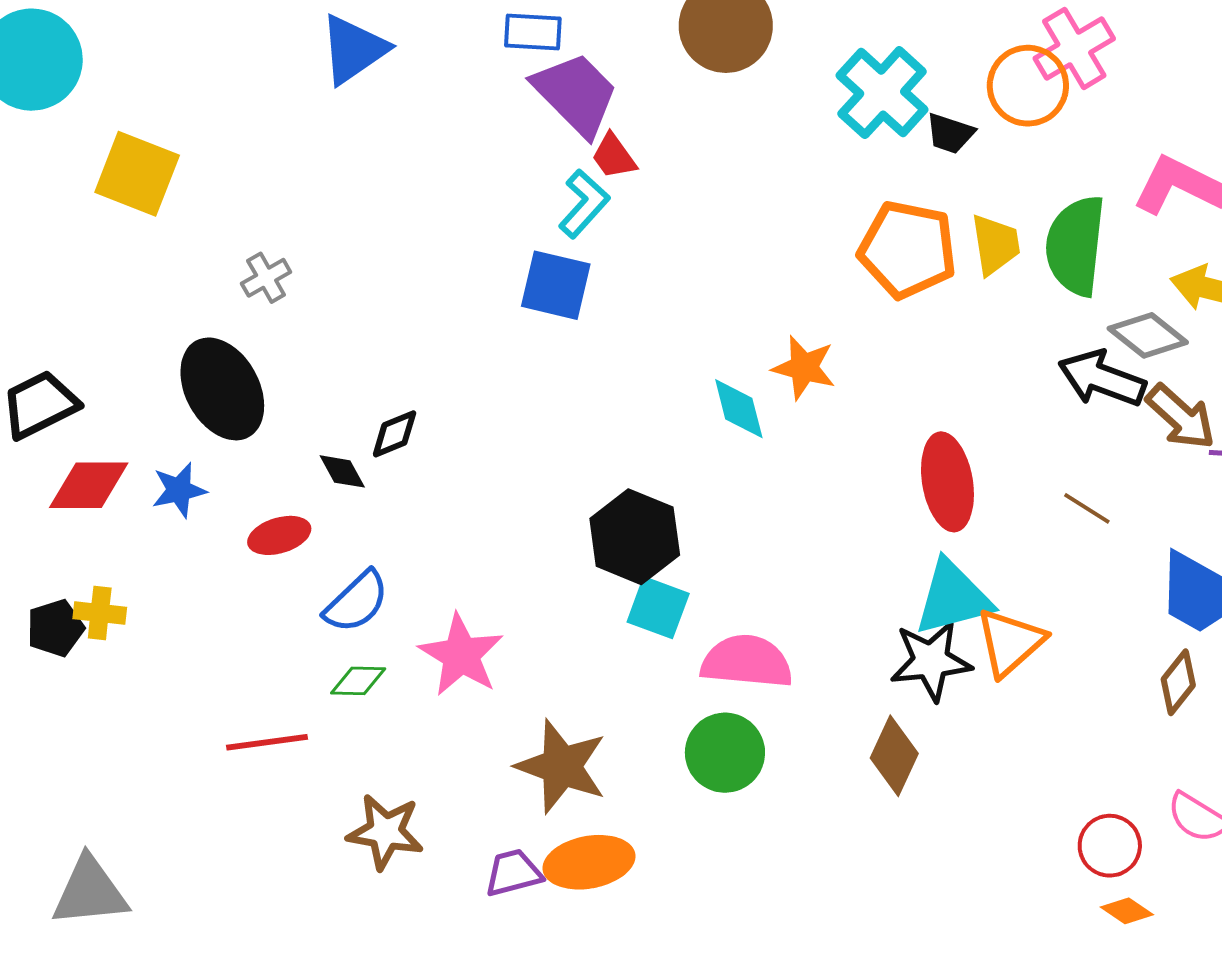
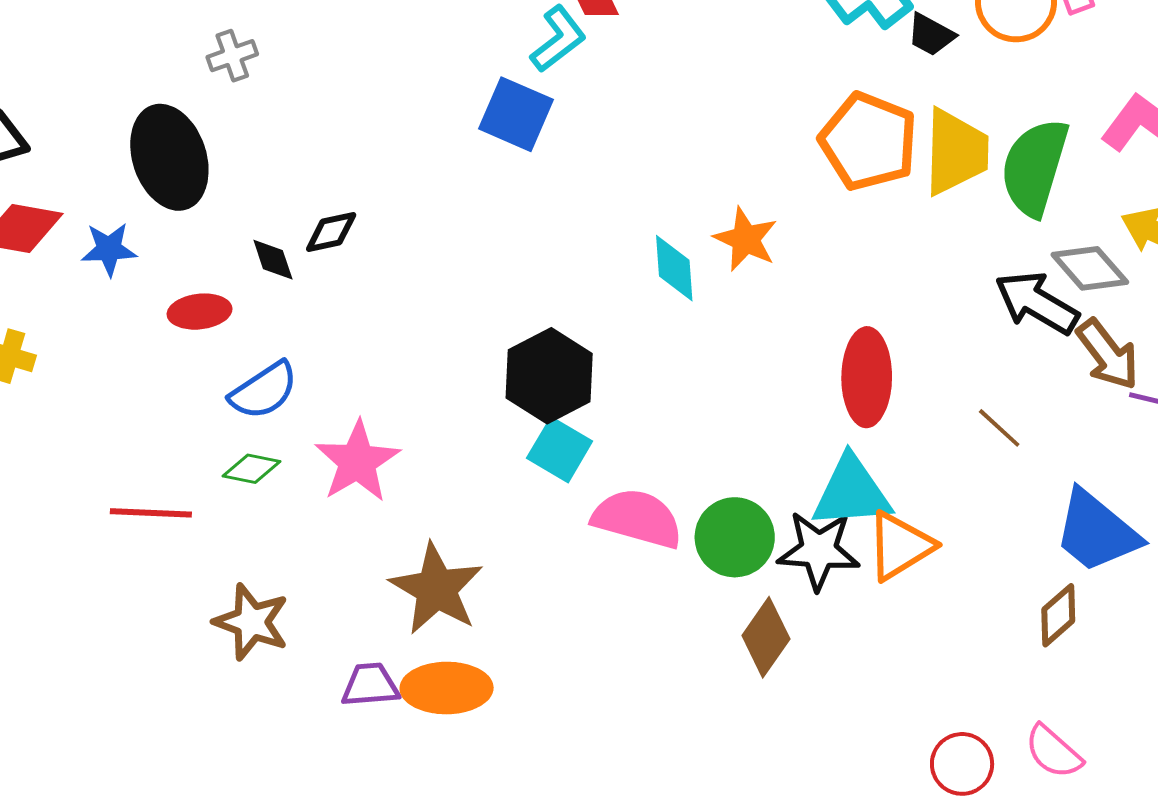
yellow trapezoid: (995, 244) -> (956, 152), size x1.4
green circle: (725, 753) -> (735, 537), moved

